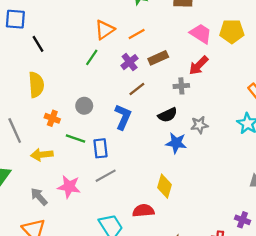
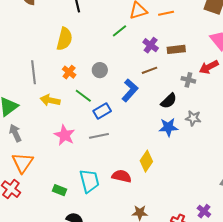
orange line: (137, 34) -> (166, 13), moved
purple cross: (130, 62) -> (151, 45), turned -35
black semicircle: (168, 115) -> (169, 101), turned -36
blue star: (176, 143) -> (168, 127), turned -30
blue rectangle: (101, 148) -> (102, 111), turned 48
gray arrow: (39, 197) -> (15, 133), moved

